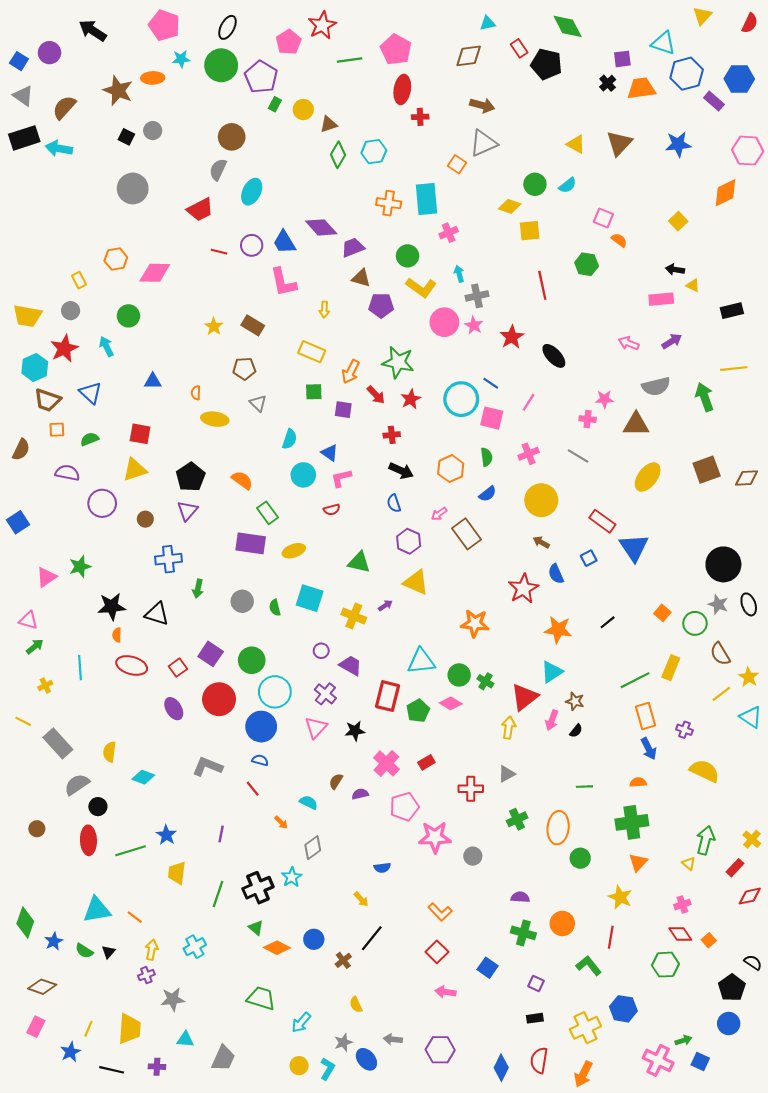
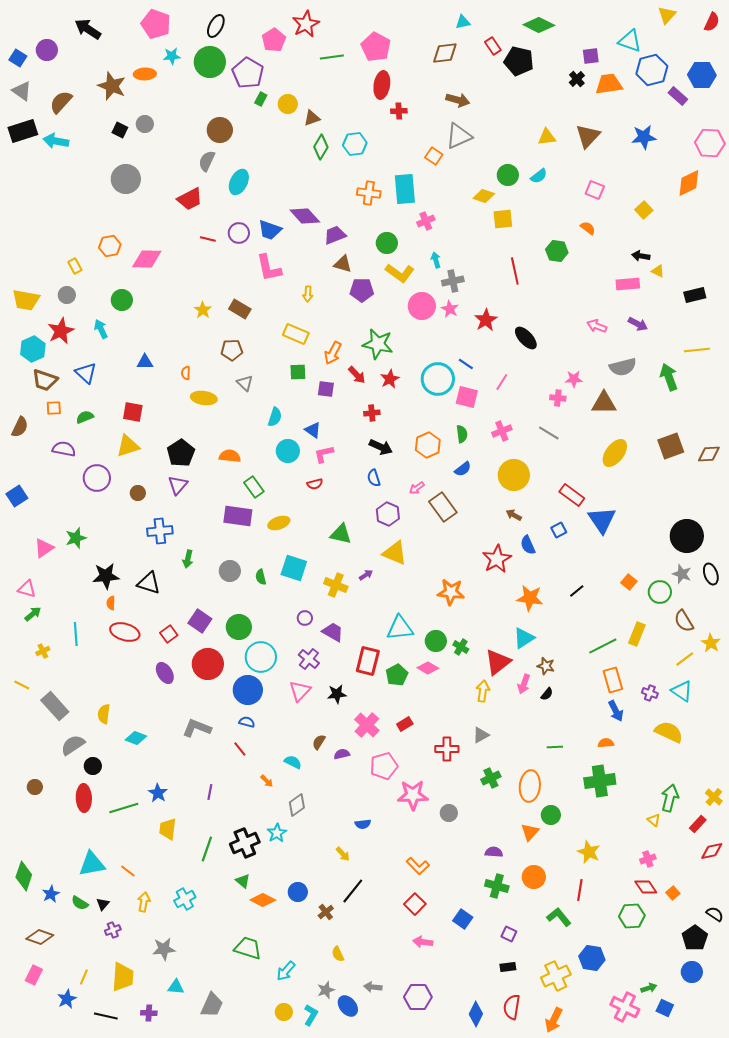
green diamond: (568, 26) -> (539, 25), turned -36
yellow triangle: (576, 144) -> (547, 137), turned -36
pink square: (603, 218) -> (595, 190), moved
blue trapezoid: (284, 242) -> (270, 230), turned -40
purple arrow: (672, 341) -> (638, 324), turned 60
orange semicircle: (242, 480) -> (230, 456), turned -30
cyan triangle: (751, 717) -> (682, 691), moved
orange triangle: (638, 862) -> (530, 832), moved
purple cross: (146, 975) -> (113, 930), moved

